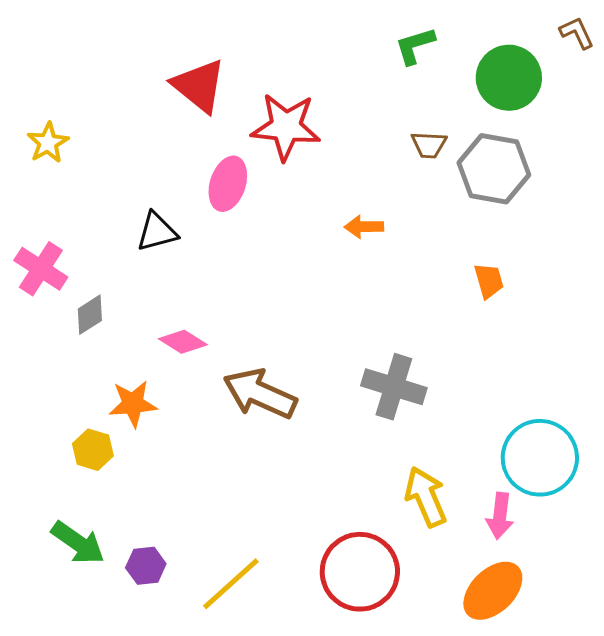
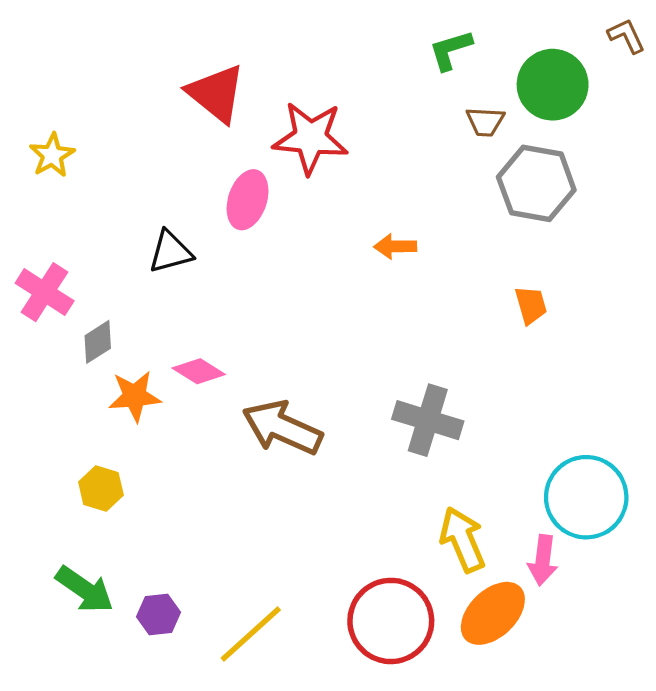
brown trapezoid: (429, 145) -> (485, 122), moved
orange star: (133, 404) -> (135, 396), moved
orange ellipse: (493, 591) -> (493, 613), moved

